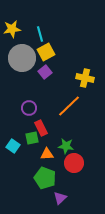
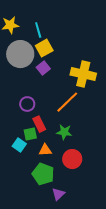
yellow cross: (85, 78) -> (83, 74), size x1.4
cyan square: (13, 146) -> (19, 145), moved
green star: (66, 146) -> (64, 132), moved

